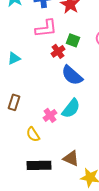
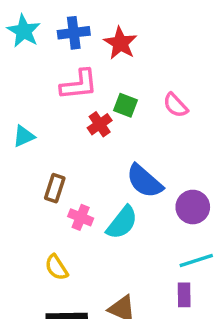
blue semicircle: (72, 75) -> (144, 181), moved
brown rectangle: (14, 102) -> (55, 188), moved
pink cross: (50, 115) -> (81, 217), moved, turned -32

